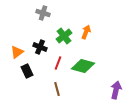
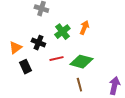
red line: (58, 63) -> (56, 59), turned 56
brown line: (57, 89) -> (79, 85), moved

